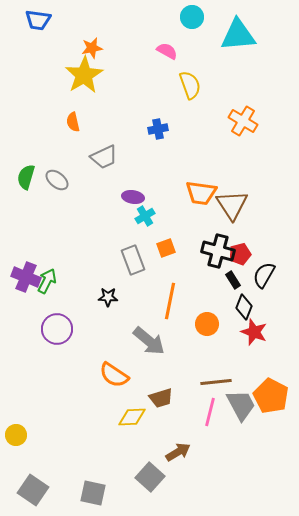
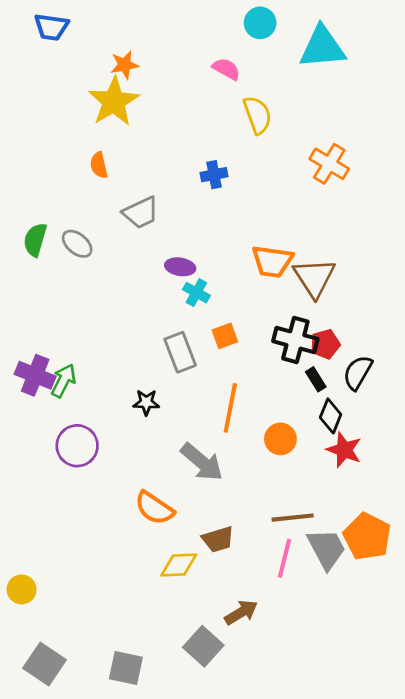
cyan cross: (145, 216) -> (196, 293), turned -30

